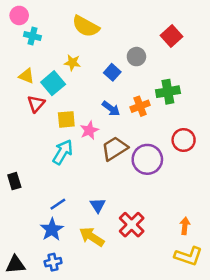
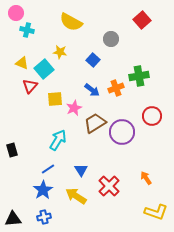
red square: (172, 36) -> (142, 20), moved
gray circle: (136, 57) -> (111, 39), moved
cyan arrow: (63, 152) -> (58, 140), moved
orange arrow: (185, 226) -> (146, 178), moved, turned -40

